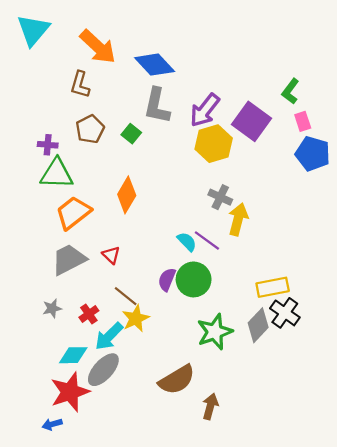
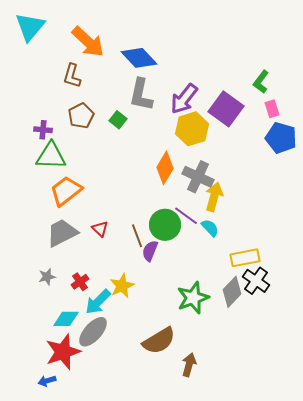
orange diamond: (127, 195) -> (165, 168), moved
gray cross: (220, 197) -> (198, 177), size x1.4
cyan semicircle: (187, 242) -> (210, 228), moved
green circle: (194, 279) -> (165, 225), moved
brown line: (126, 296) -> (137, 236), moved, turned 30

